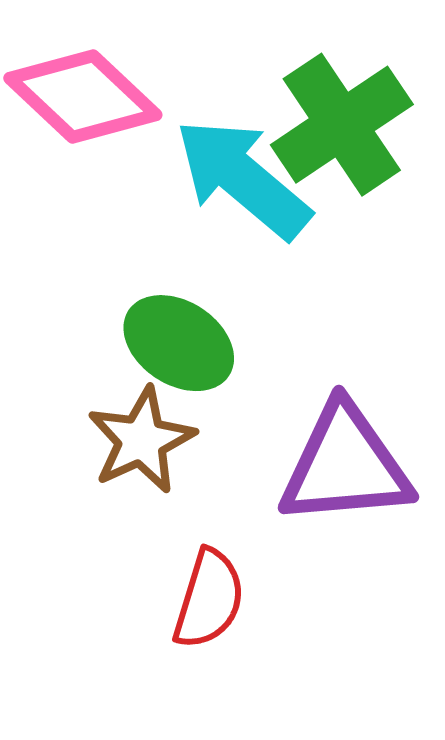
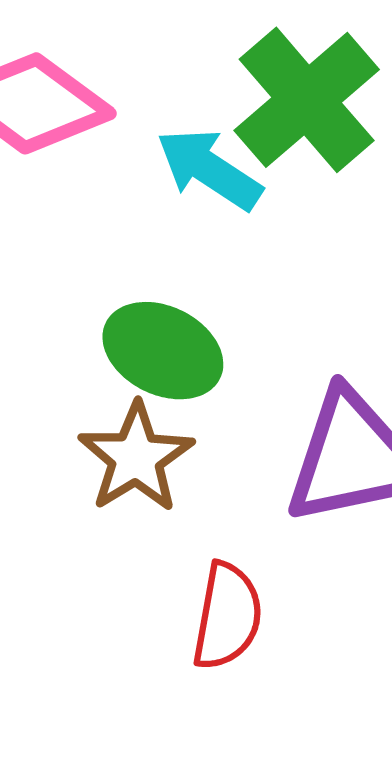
cyan arrow: (243, 178) -> (209, 169), size x0.7

